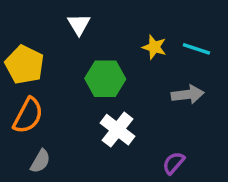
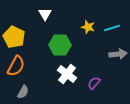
cyan line: (196, 49) -> (112, 28), turned -35
gray arrow: (188, 95) -> (118, 54), moved
purple semicircle: (174, 163) -> (94, 83), moved

